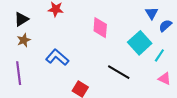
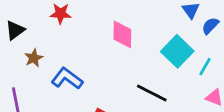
brown star: (24, 40) -> (34, 58), moved

